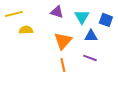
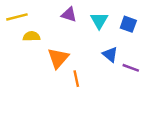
blue triangle: (91, 36) -> (110, 54), moved, turned 40
orange triangle: (63, 41) -> (58, 58), moved
purple line: (90, 58) -> (131, 68), moved

